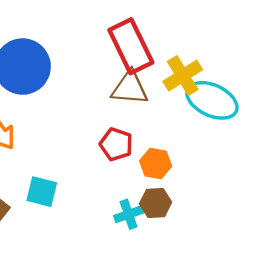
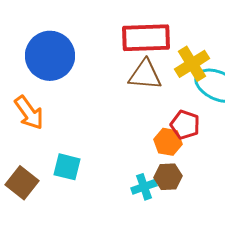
red rectangle: (131, 46) -> (146, 38), turned -66
red pentagon: (116, 144) -> (185, 125), moved

